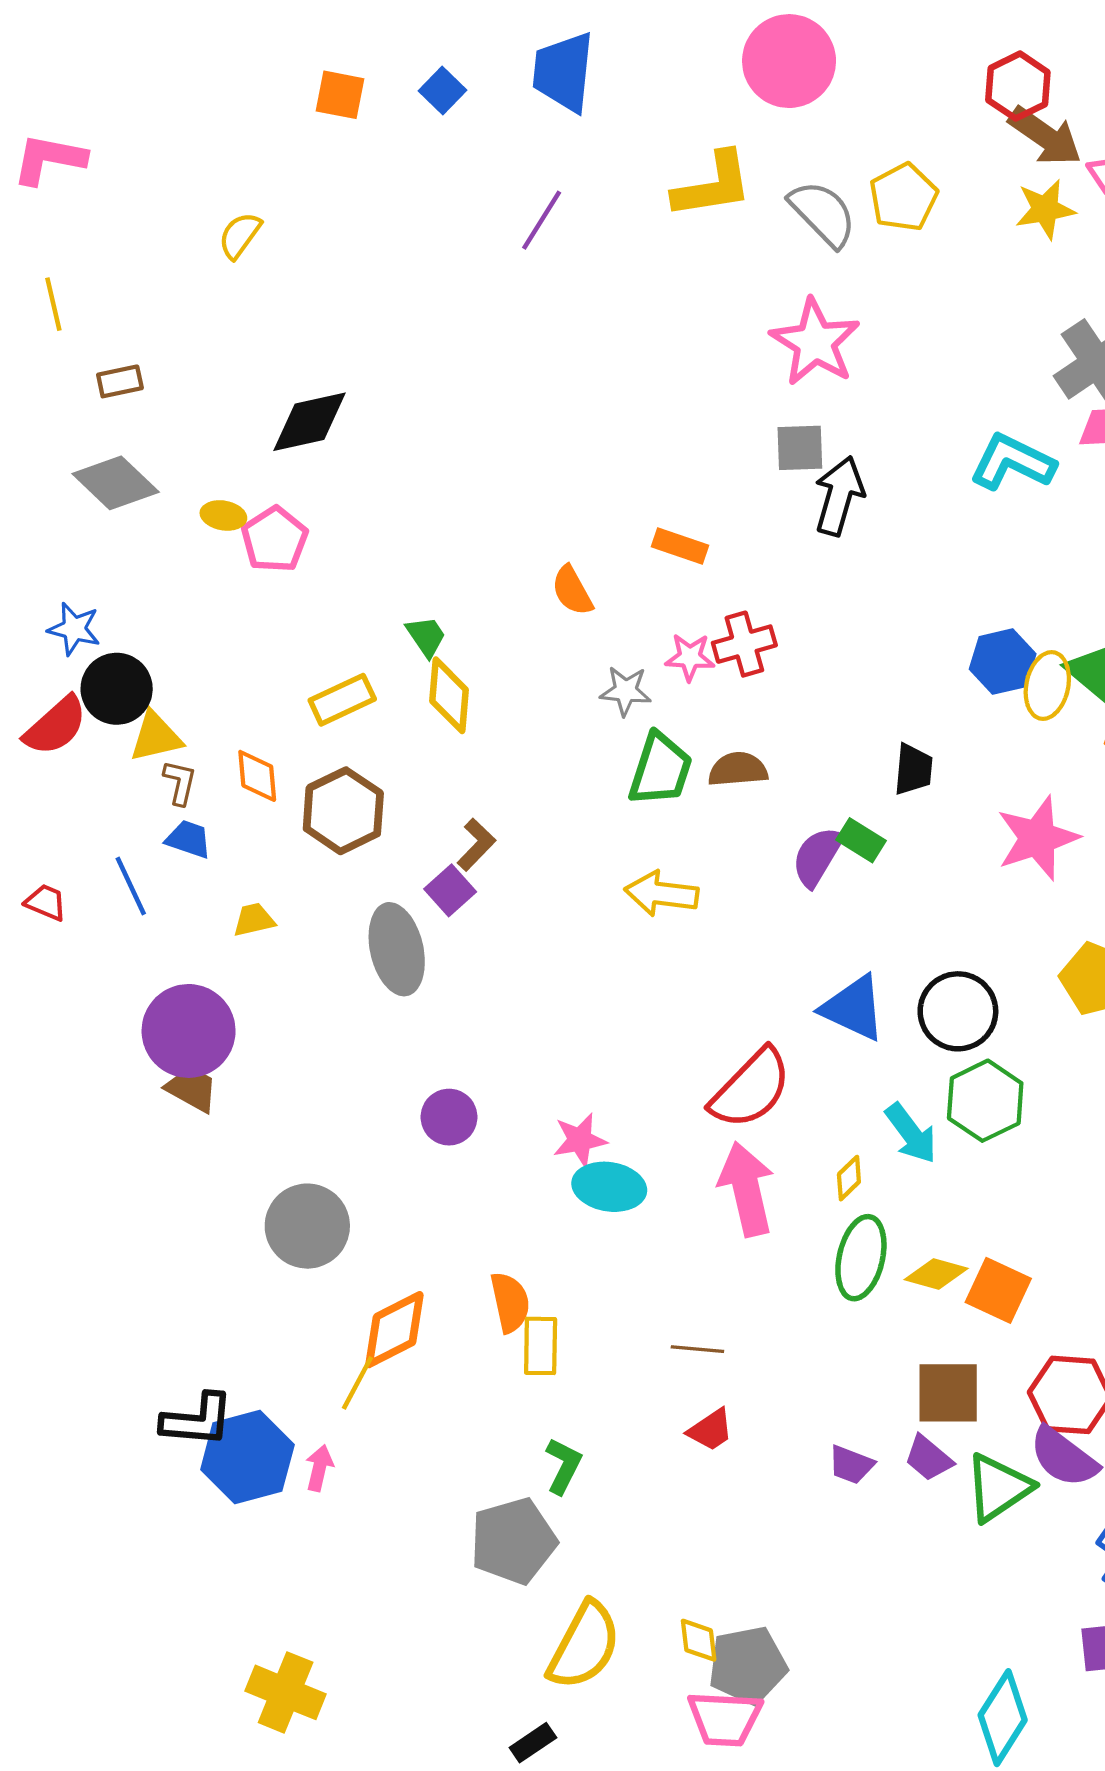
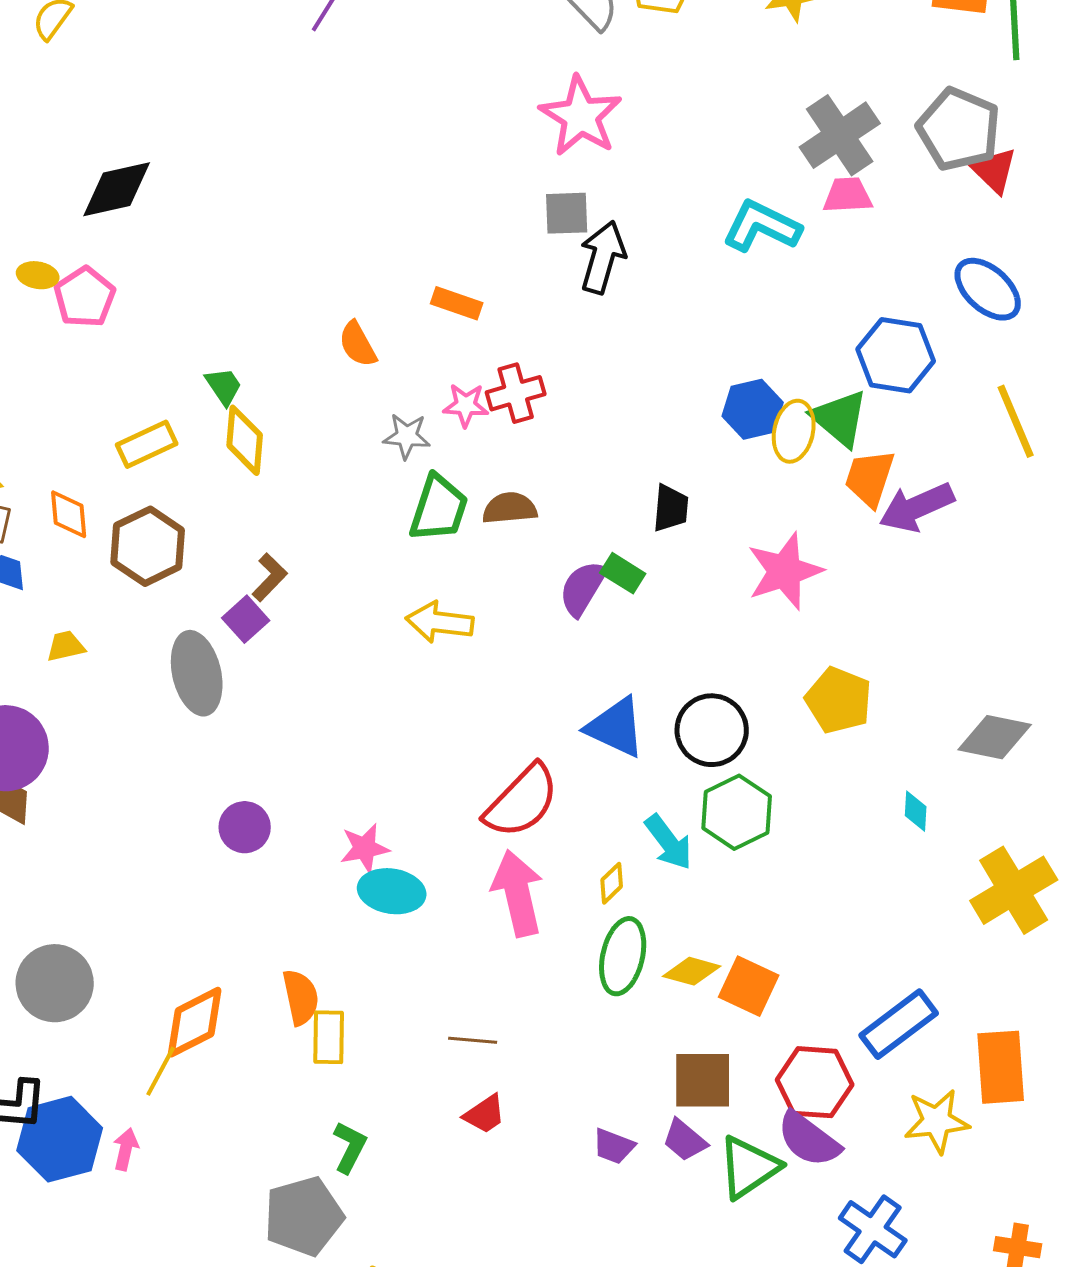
gray circle: (307, 1226) -> (55, 983), moved

